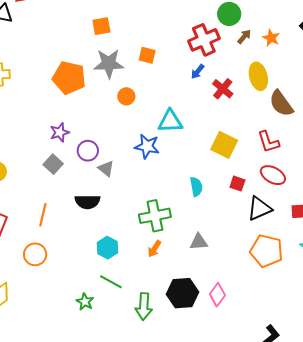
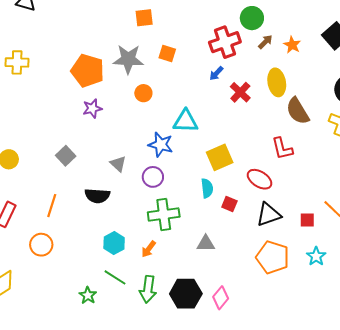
orange square: (101, 26) -> (144, 18), moved
purple star: (60, 132) -> (92, 108), moved
yellow square: (224, 145) -> (220, 157), moved, turned 36
purple circle: (88, 151) -> (153, 177), moved
red ellipse: (273, 175) -> (260, 179), moved
red square: (237, 184) -> (229, 204), moved
orange arrow: (154, 249) -> (149, 249), moved
green arrow: (144, 306) -> (148, 289), moved

